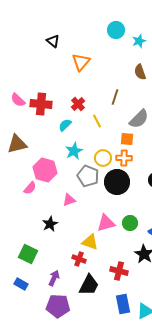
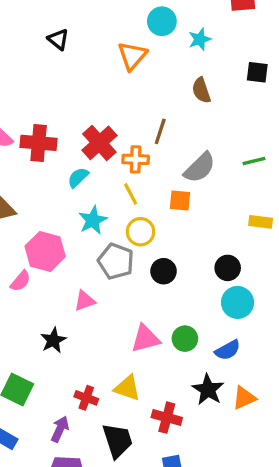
orange triangle: (81, 62) -> (132, 56), moved
red cross: (78, 104) -> (99, 143), size x1.5
yellow line: (97, 121) -> (131, 194), moved
orange cross: (124, 158) -> (136, 159), moved
black circle: (117, 182) -> (164, 271), size x0.6
yellow triangle: (90, 242) -> (127, 388), moved
red cross: (79, 259) -> (86, 398), moved
black trapezoid: (89, 285) -> (117, 441), turned -45

